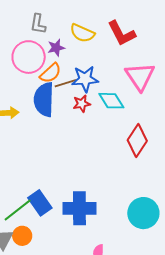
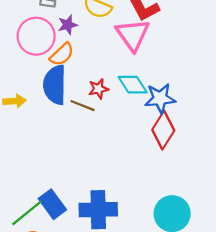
pink triangle: (140, 76) -> (133, 35), moved
blue star: (85, 79) -> (160, 98), moved
brown line: (65, 83) -> (83, 106), moved, turned 40

